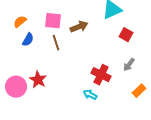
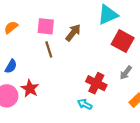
brown arrow: (79, 27) -> (73, 33), turned -30
red square: (126, 35) -> (123, 41), size x1.5
blue semicircle: (28, 40) -> (11, 66), moved

